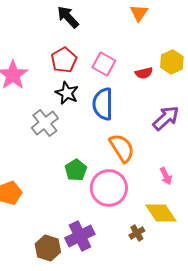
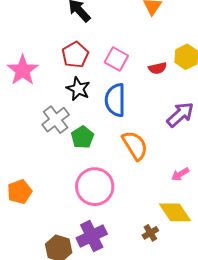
green pentagon: (76, 170) -> (82, 137), moved
pink arrow: (166, 176) -> (180, 174), turned 84
pink circle: (109, 188) -> (95, 187), moved

